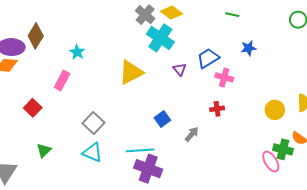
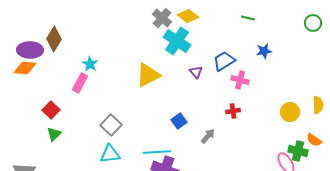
cyan star: (77, 52) -> (90, 64), moved
green triangle: (44, 150) -> (54, 134), moved
cyan triangle: (92, 152) -> (110, 154), turned -30

